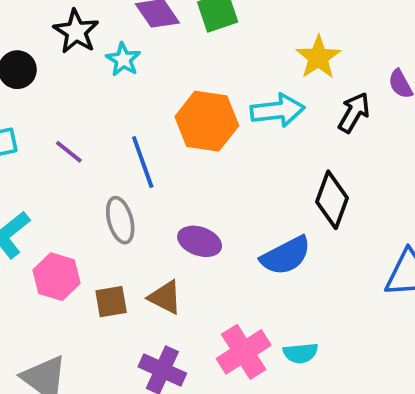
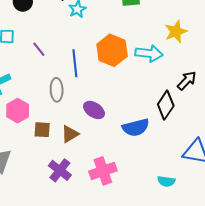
black arrow: (354, 112) -> (187, 81), moved
brown triangle: (165, 297) -> (70, 134), turned 48
cyan semicircle: (300, 353) -> (166, 181), moved

